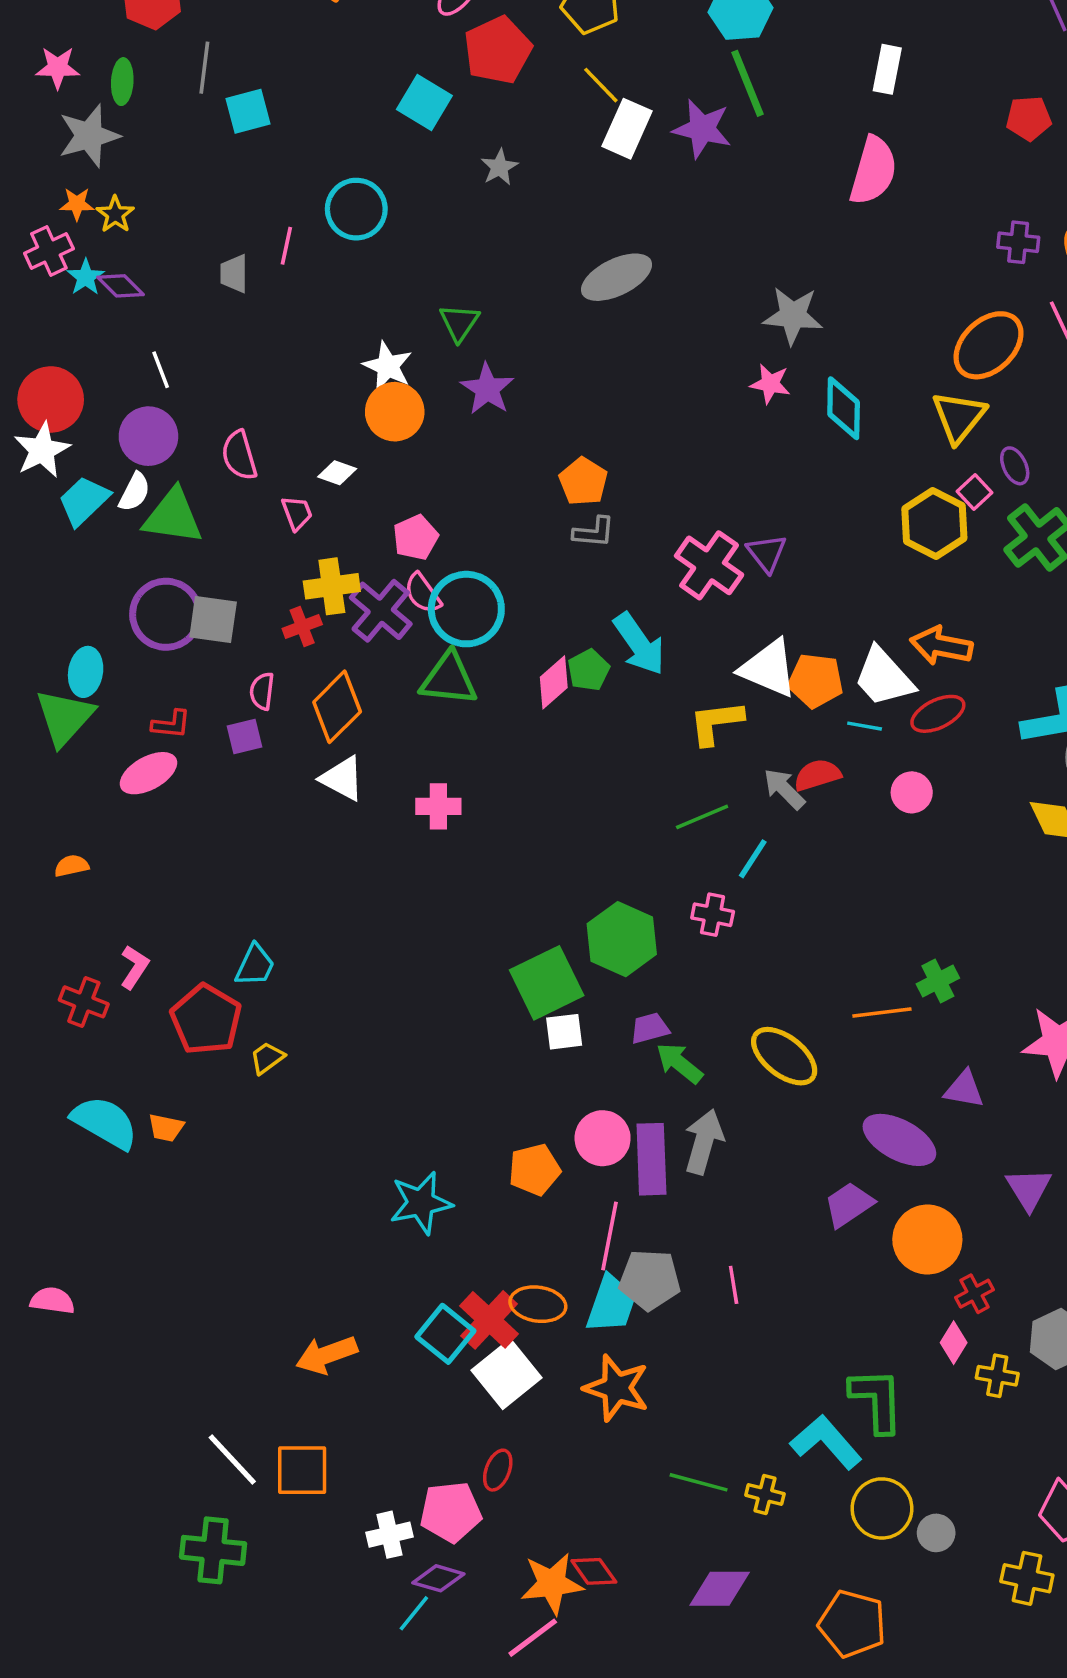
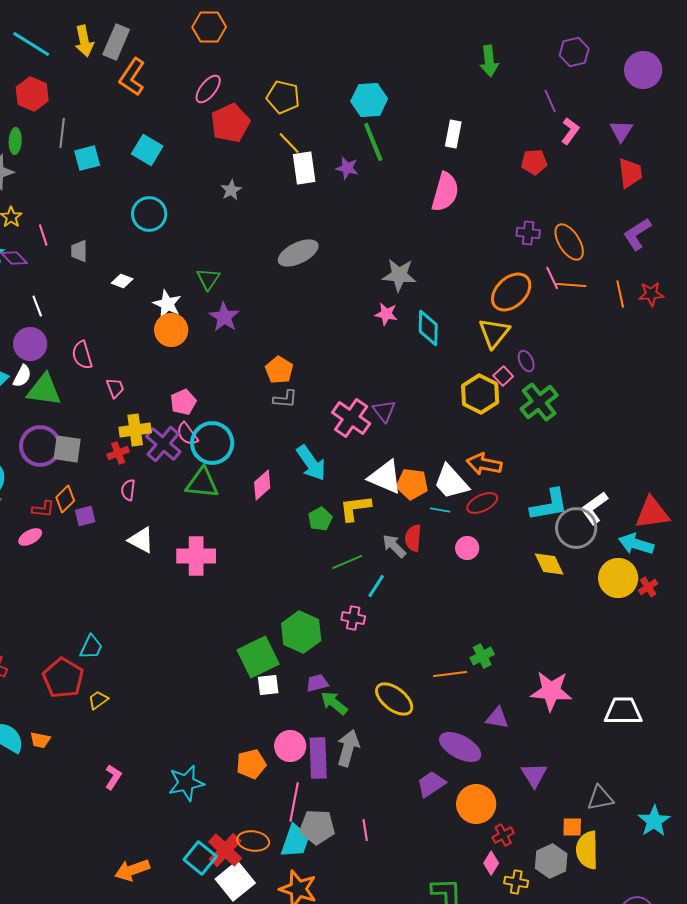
cyan square: (424, 103) -> (147, 150), moved
white rectangle: (627, 129) -> (304, 168), turned -32
purple star: (702, 129) -> (347, 168), size x0.7
pink line: (286, 246) -> (43, 235), moved, turned -30
white diamond: (337, 473) -> (122, 281), moved
green pentagon: (589, 670) -> (320, 519), moved
pink semicircle: (262, 691) -> (128, 490), moved
orange diamond: (337, 707) -> (65, 499), moved, size x0.7
pink ellipse: (148, 773) -> (30, 537), size x0.7
red semicircle: (817, 775) -> (413, 538), turned -68
pink cross: (438, 806) -> (196, 556), size x1.5
pink L-shape: (134, 967) -> (113, 777), moved

